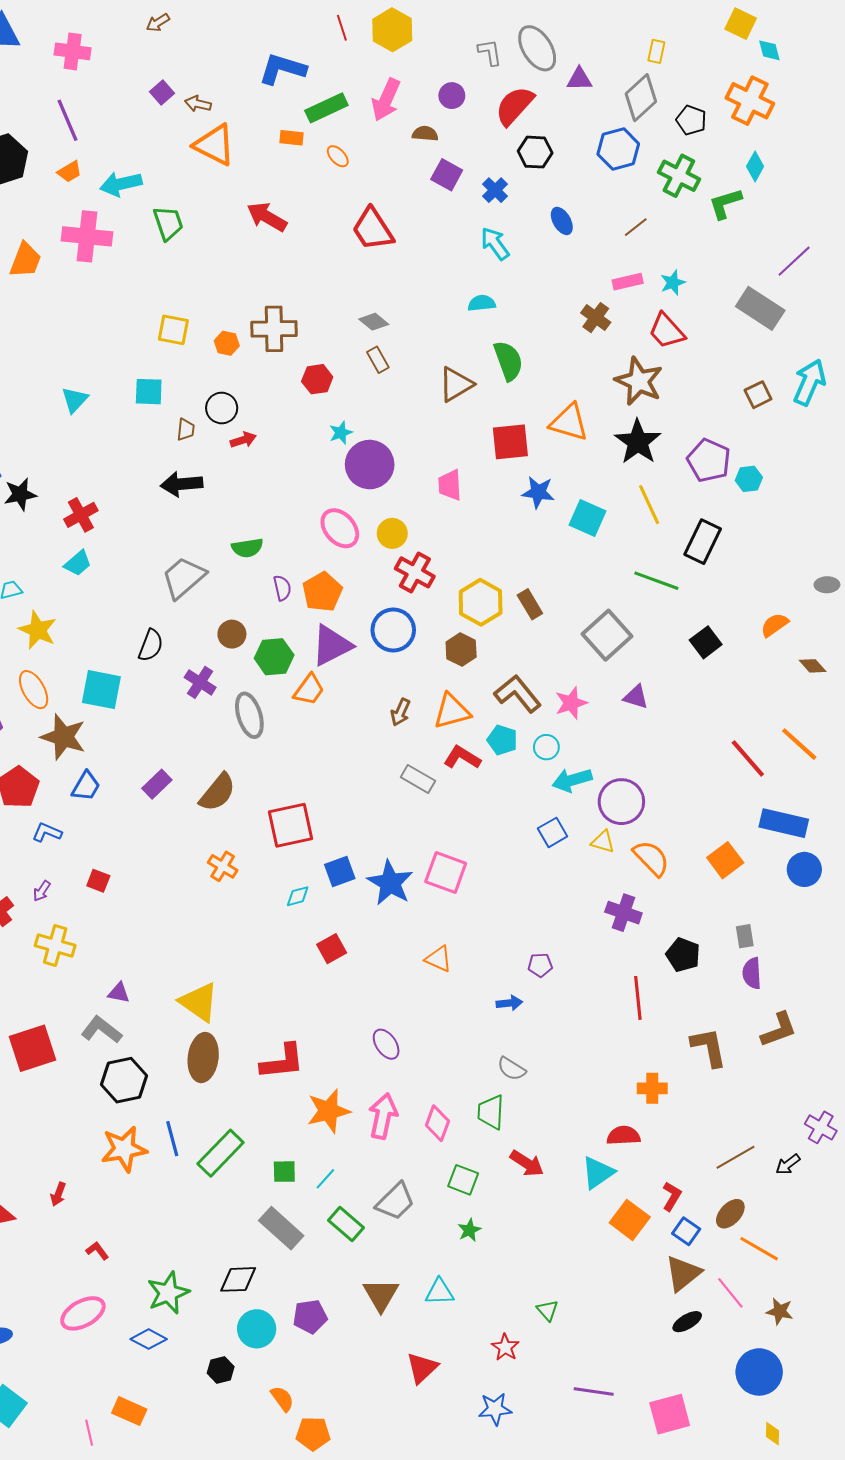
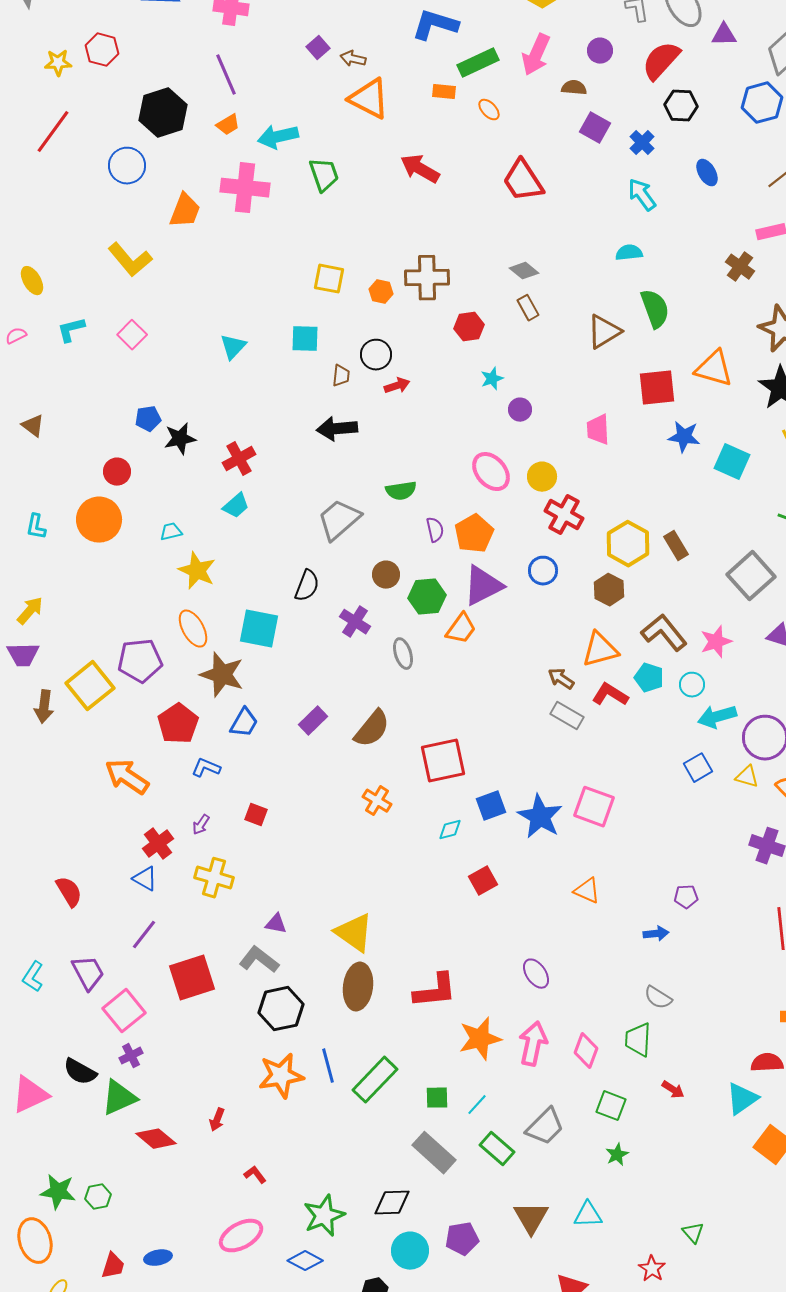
purple circle: (370, 465) -> (520, 410), size x0.5
blue circle: (393, 630) -> (543, 571), size x0.7
brown arrow: (400, 712) -> (561, 679), moved, turned 100
gray ellipse: (249, 715) -> (403, 654), size x0.7
red arrow: (527, 1163) -> (673, 1090), size x0.7

